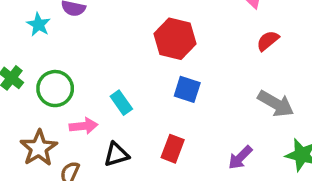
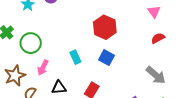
cyan rectangle: (121, 103) -> (75, 57), moved
pink arrow: (84, 126) -> (43, 68), turned 112

